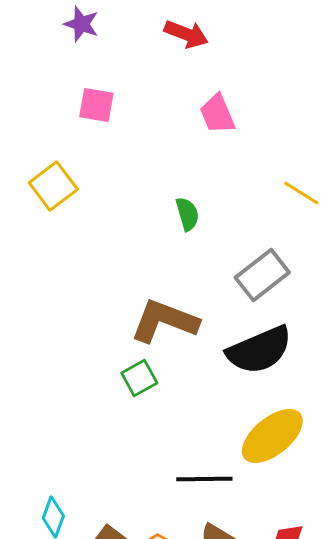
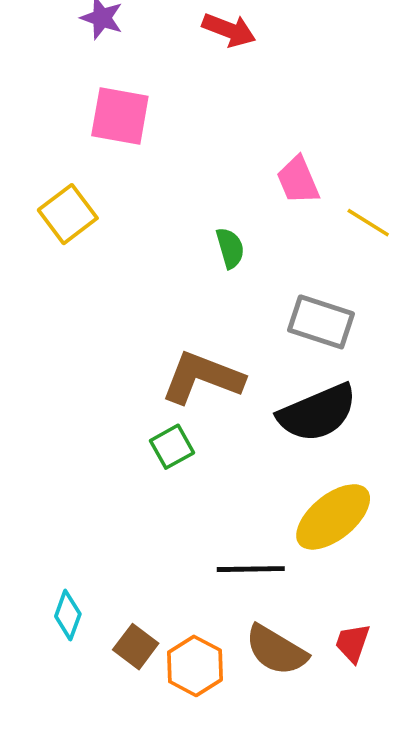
pink square: (96, 105) -> (120, 116), size x1.4
pink trapezoid: (217, 114) -> (298, 180), moved
gray rectangle: (262, 275) -> (321, 322), turned 56

